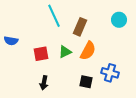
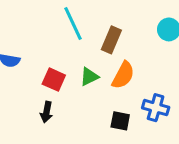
red square: (41, 54) -> (54, 80), turned 35
black arrow: (44, 83) -> (46, 112), moved

